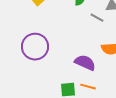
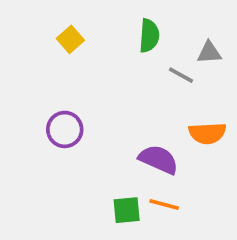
purple circle: (35, 47) -> (65, 129), size x0.7

